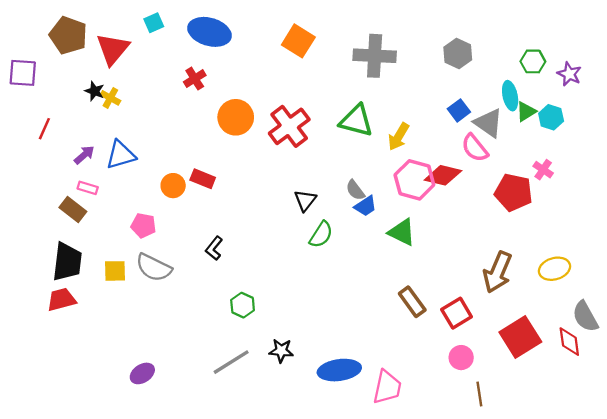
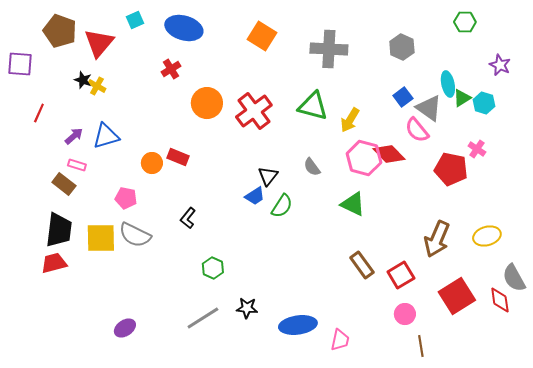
green hexagon: (533, 61) -> (465, 22), moved
red diamond: (443, 175) -> (389, 154), turned 32
blue trapezoid: (365, 206) -> (255, 196), moved
yellow square: (115, 271) -> (101, 238), size x1.5
pink trapezoid: (387, 387) -> (340, 340), size x0.7

